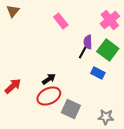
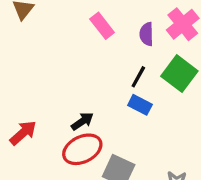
purple semicircle: (88, 42) -> (147, 34), moved
blue rectangle: (98, 73) -> (140, 105), moved

